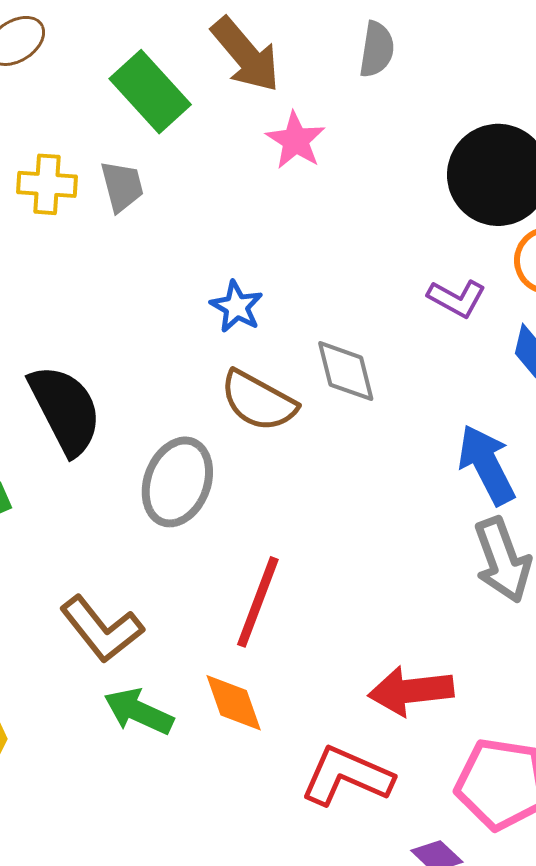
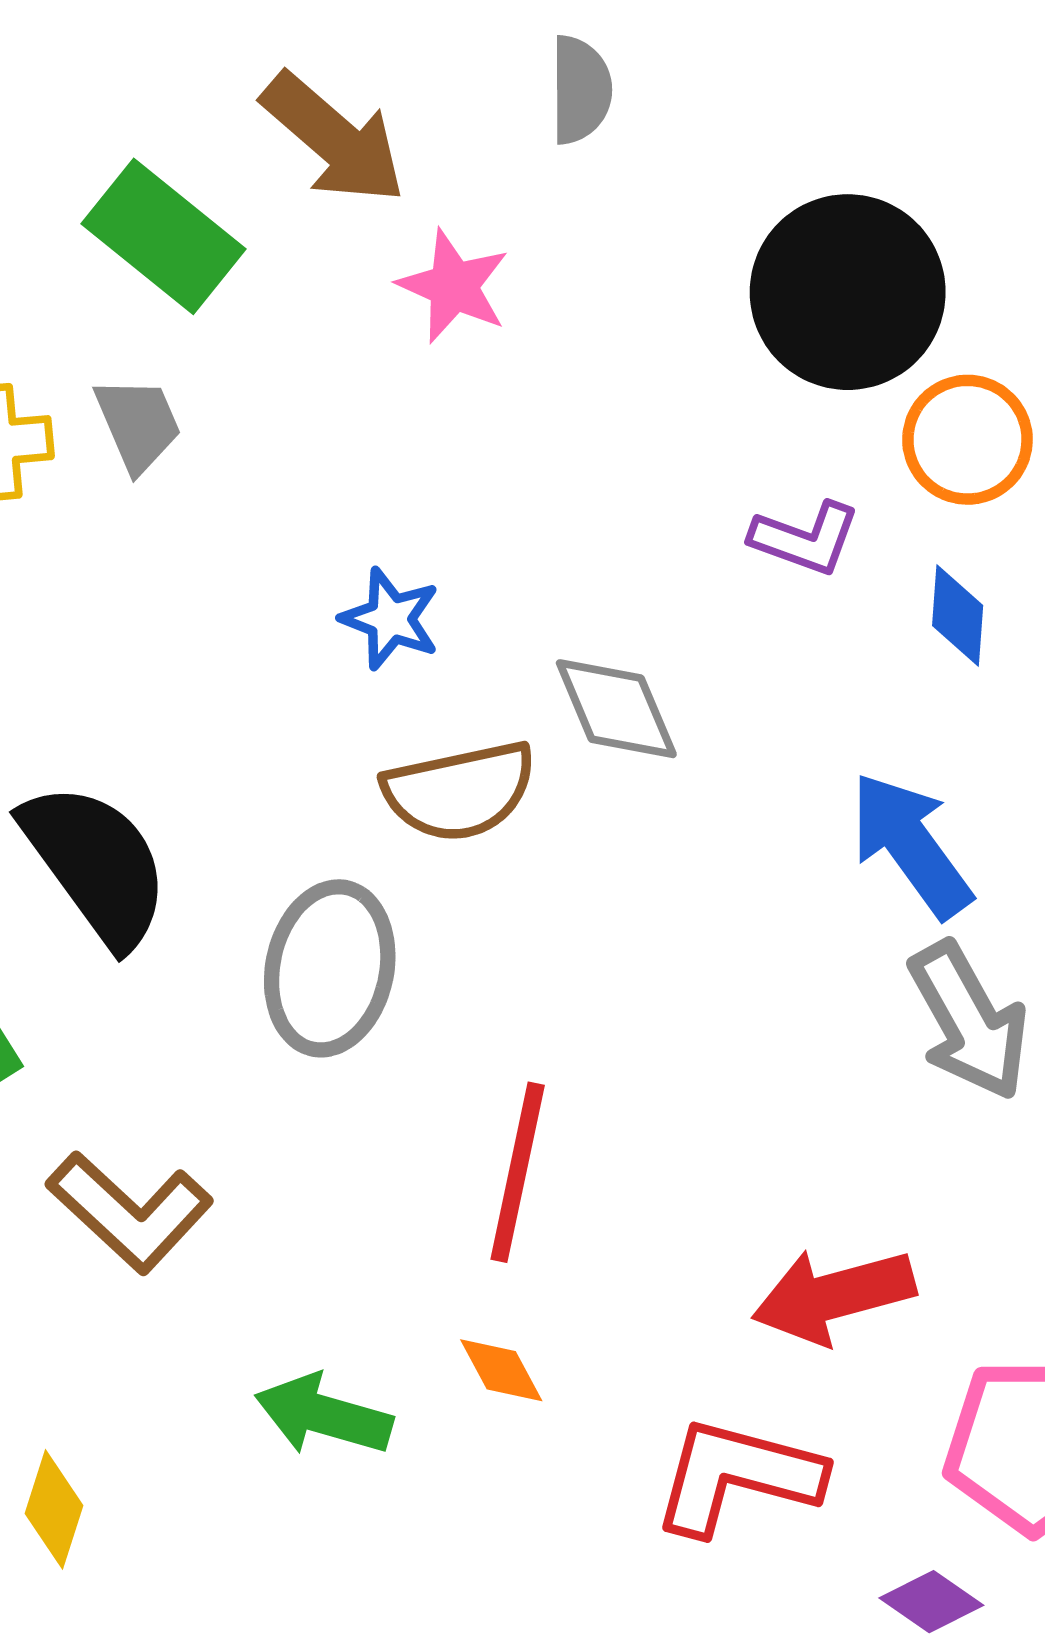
brown semicircle: (258, 401) -> (459, 791), turned -32
brown L-shape: (102, 629) -> (130, 1212), moved
orange diamond: (234, 703) -> (501, 1370), size x0.7

